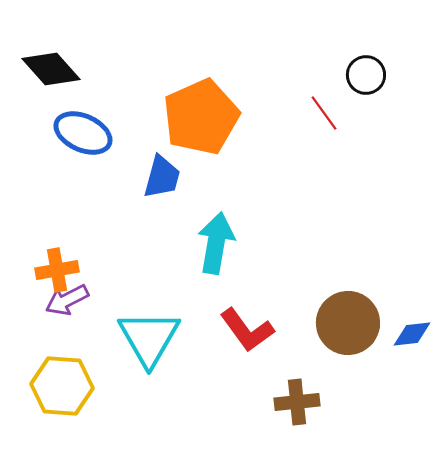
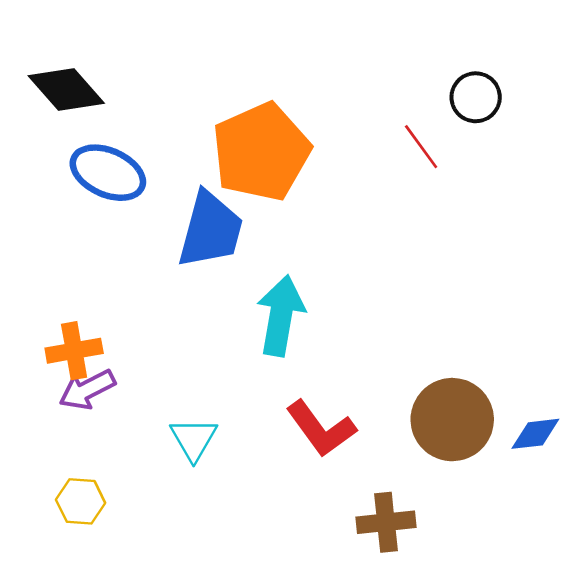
blue trapezoid: (162, 177) -> (211, 230), size x1.4
cyan triangle: (149, 338) -> (194, 439), size x0.6
yellow hexagon: (62, 386) -> (81, 501), size x0.6

